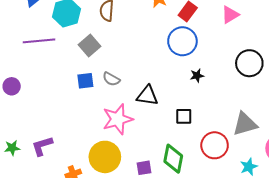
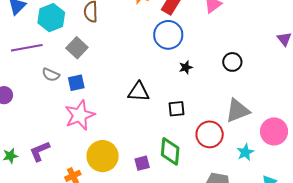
black circle: (249, 63) -> (232, 62), moved, size x0.7
gray semicircle: (111, 79) -> (51, 75), moved
pink star: (118, 119) -> (80, 115), moved

